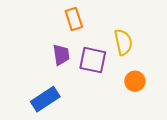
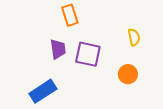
yellow semicircle: (123, 42) -> (134, 37), moved, size x0.7

